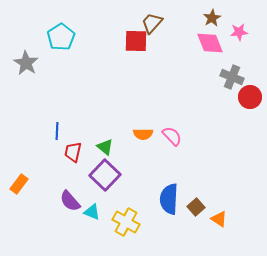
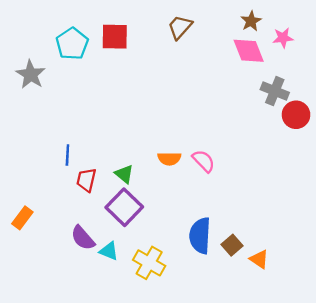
red square: (136, 41) -> (115, 37), moved

